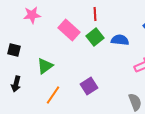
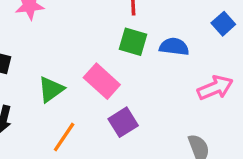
pink rectangle: (69, 30) -> (102, 81), moved
green square: (95, 37) -> (133, 42), turned -36

